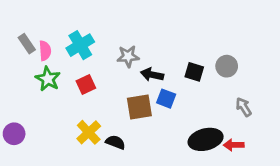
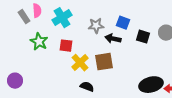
pink semicircle: (45, 51) -> (37, 11), moved
red square: (86, 84) -> (66, 46), turned 32
blue square: (166, 99) -> (123, 23), moved
yellow cross: (89, 132) -> (80, 63), moved

